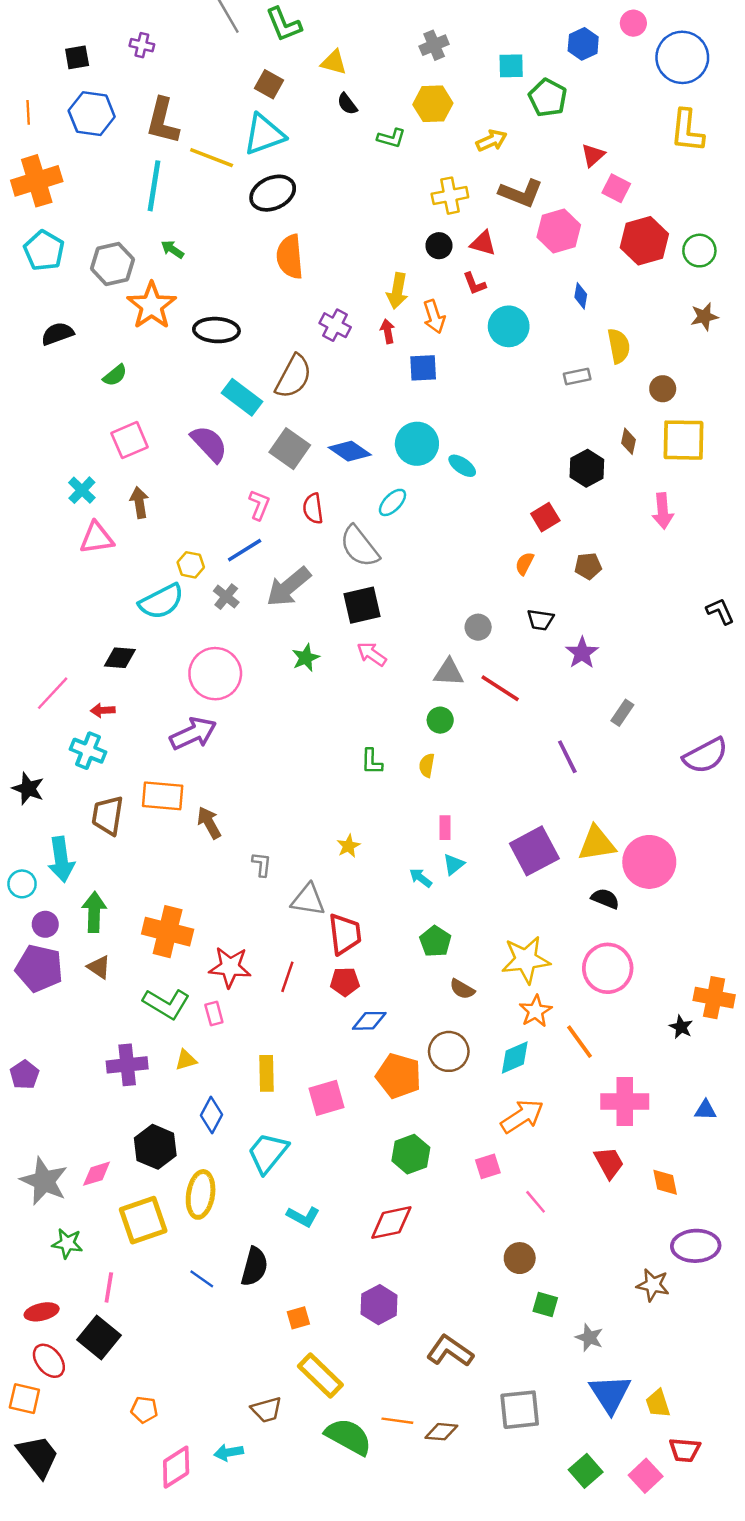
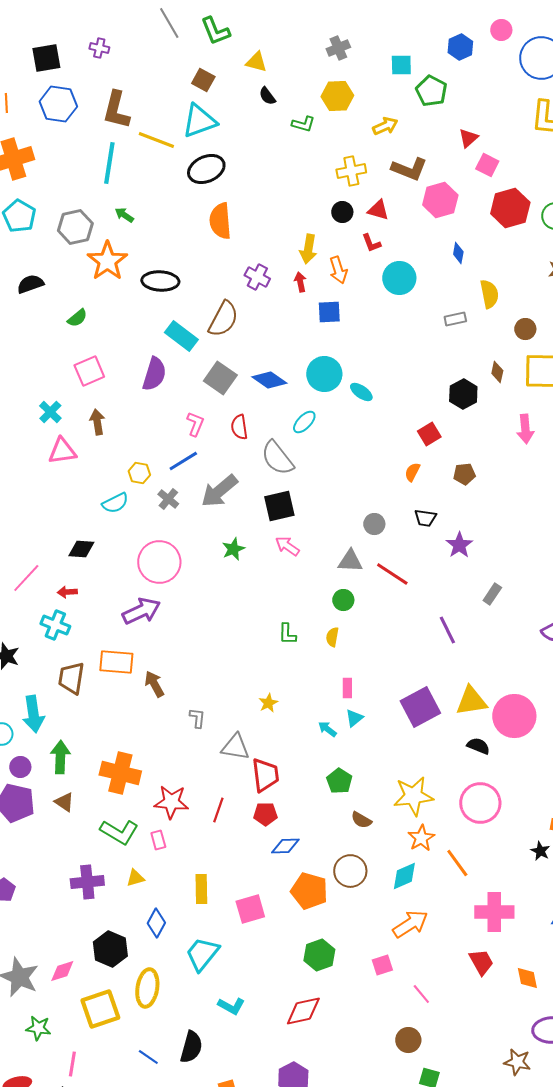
black square: (77, 57) -> (46, 58), size x1.4
purple semicircle: (209, 444) -> (154, 374), turned 60
cyan semicircle: (161, 601) -> (115, 503), size x0.7

